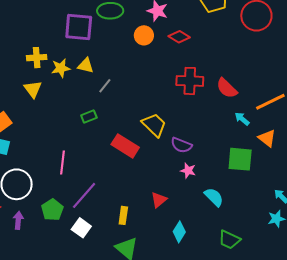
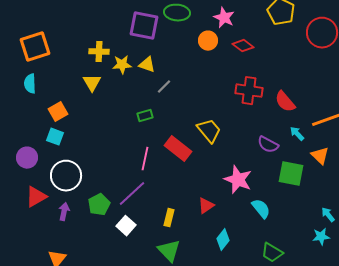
purple semicircle: (181, 145) -> (268, 145), moved
pink line: (63, 162) -> (145, 159), moved
pink star: (188, 171) -> (238, 180), size x1.8

